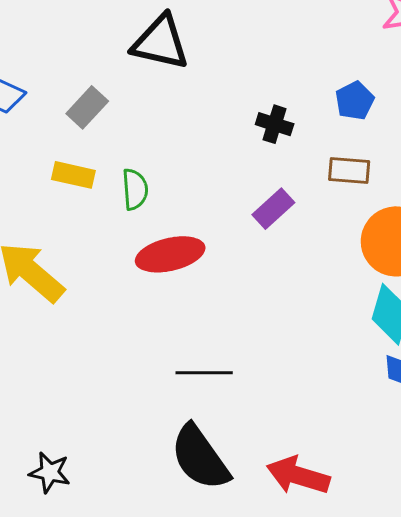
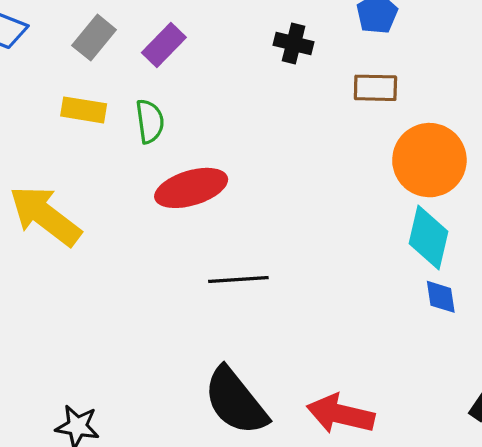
purple rectangle: (273, 209) -> (164, 45), moved
black line: (204, 373) -> (238, 279), moved

